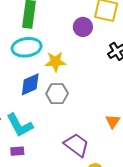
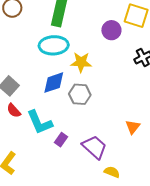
purple rectangle: (17, 151) -> (61, 140), moved, turned -56

